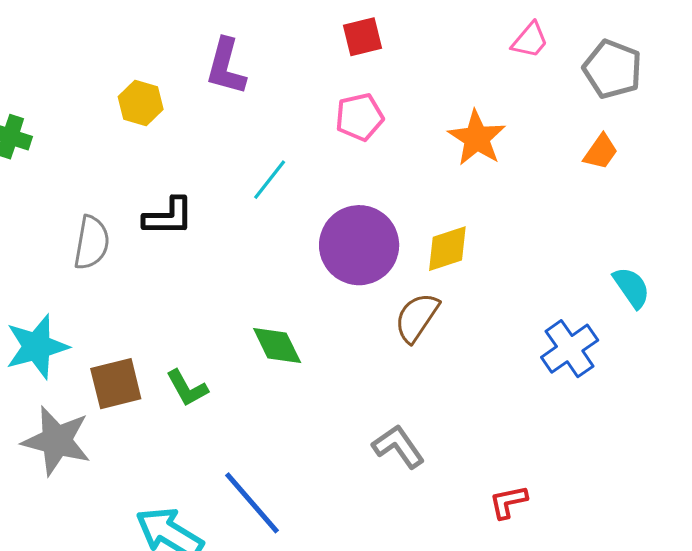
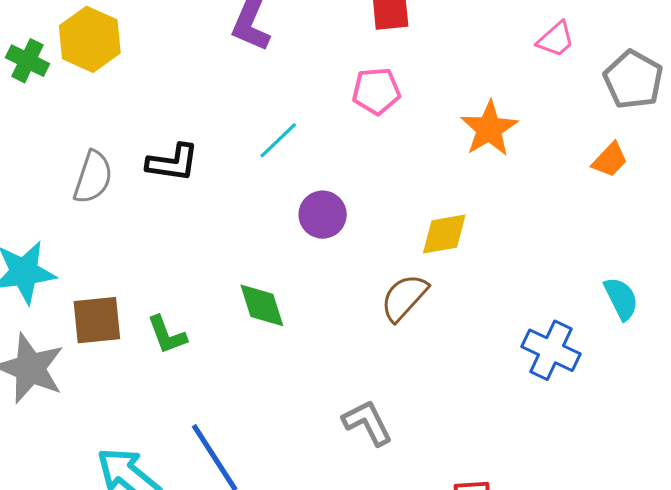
yellow hexagon: (141, 103) -> (90, 39), moved, size x1.4
purple circle: (359, 245) -> (323, 215), moved, size x0.6
blue cross: (570, 349) -> (551, 350), turned -38

